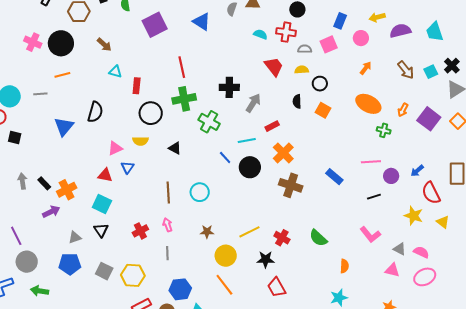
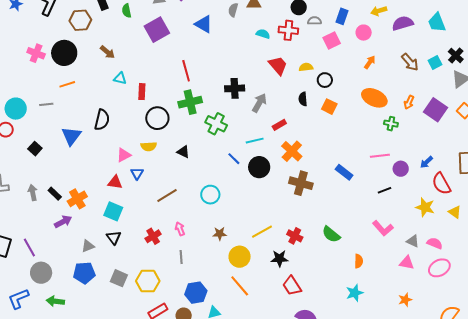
gray semicircle: (305, 49) -> (314, 21), moved
black square: (15, 138) -> (35, 149), moved, turned 32
brown line: (168, 193) -> (167, 195), moved, turned 65

